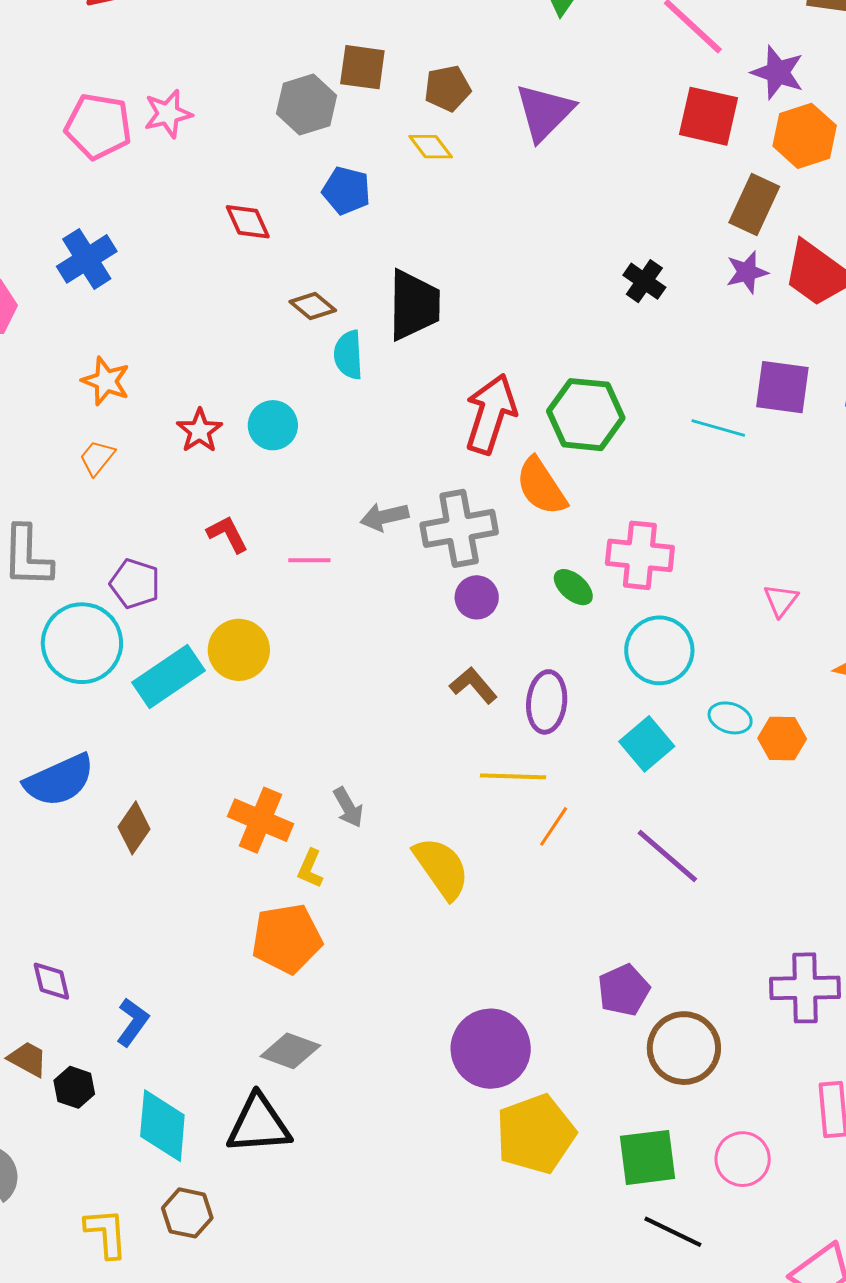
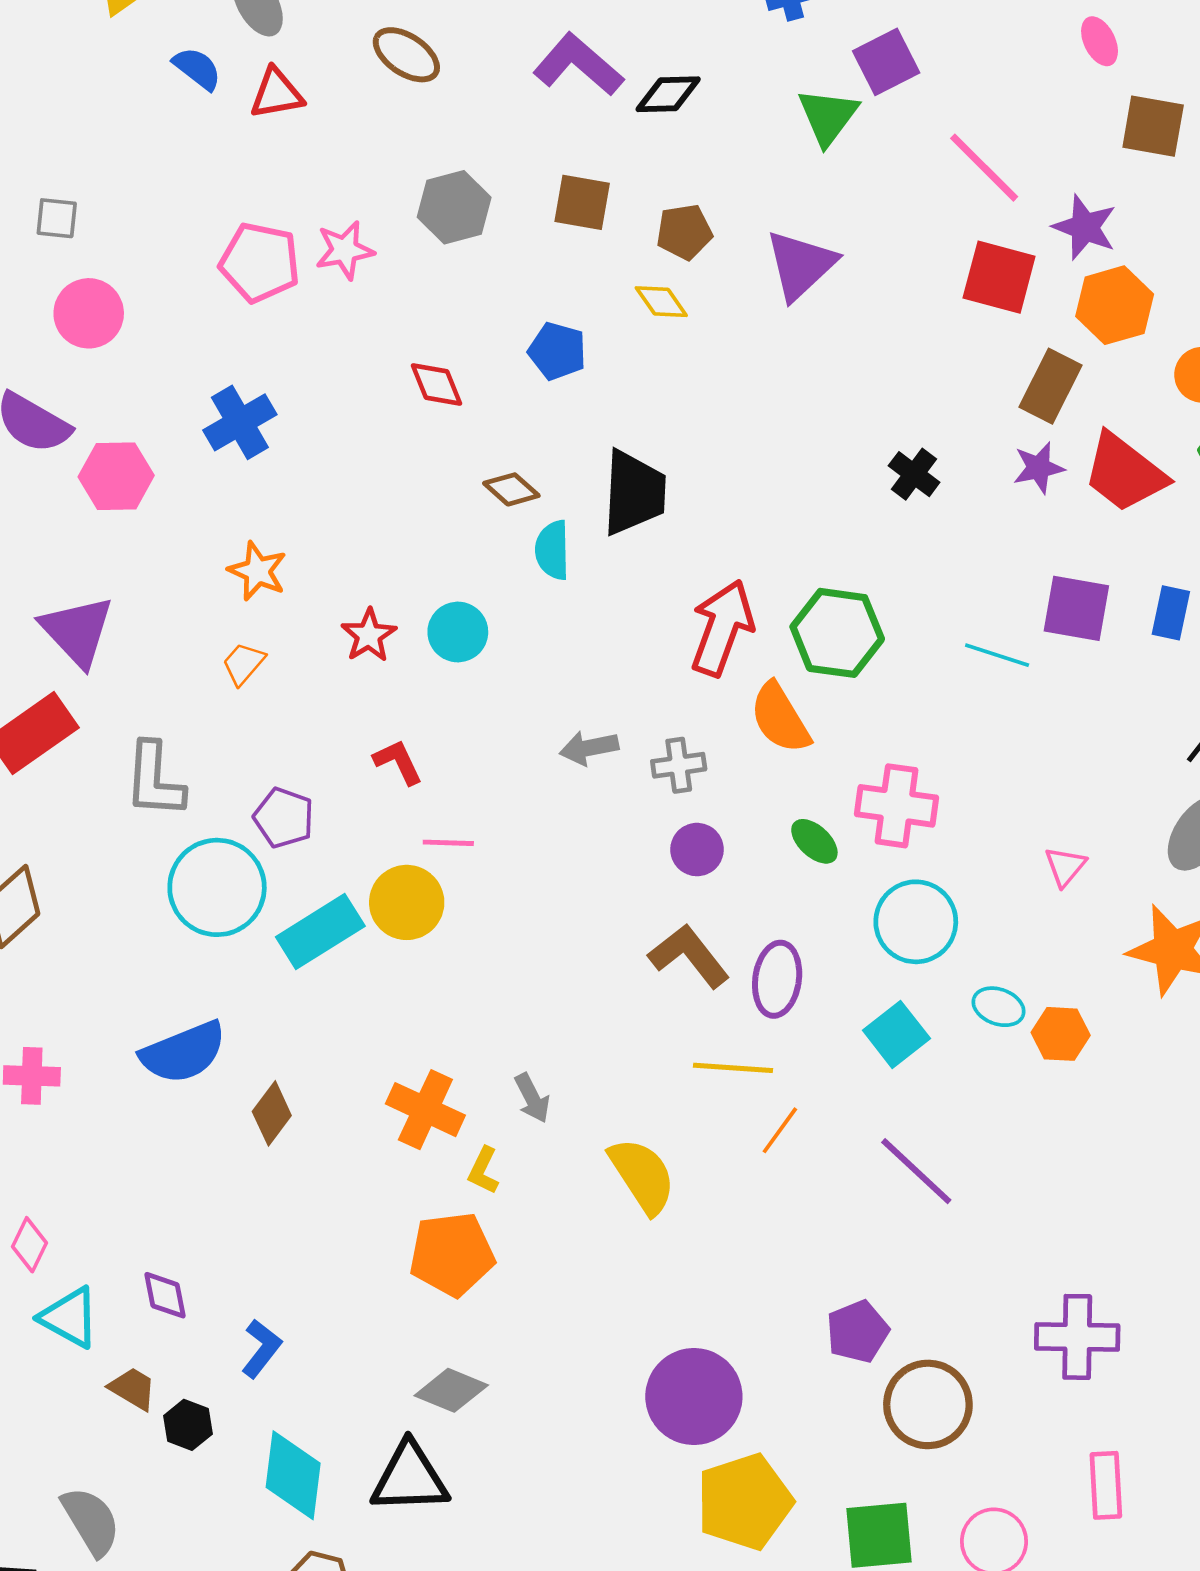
gray hexagon: (307, 105) -> (454, 207), moved
gray cross: (459, 528) -> (679, 765), size x0.6
pink line: (309, 560) -> (448, 843), moved
brown L-shape: (473, 685) -> (689, 956), size x1.4

